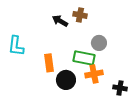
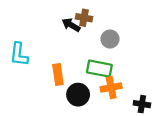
brown cross: (80, 15) -> (84, 18), moved
gray circle: (99, 43) -> (110, 39), moved

